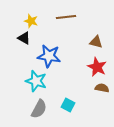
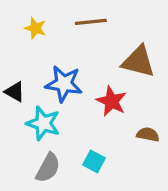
black triangle: (24, 38) -> (15, 92), moved
brown triangle: (96, 42) -> (138, 62), size x1.6
red star: (97, 67) -> (111, 101), moved

